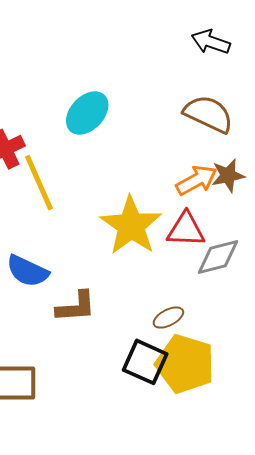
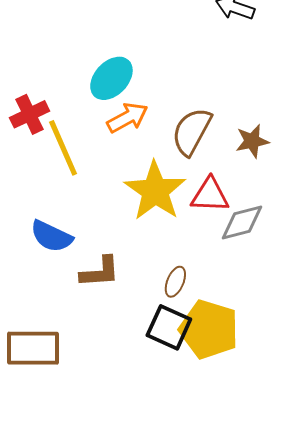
brown semicircle: (208, 114) -> (192, 132), moved, turned -87
orange arrow: (197, 180) -> (128, 118), moved
brown ellipse: (168, 318) -> (175, 282), moved, turned -40

